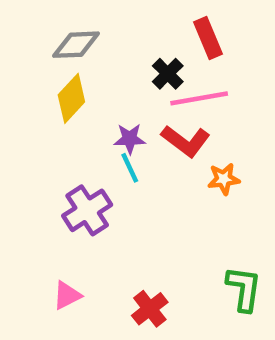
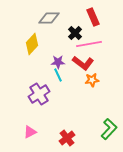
gray diamond: (76, 45) -> (49, 18), moved
orange star: (224, 179) -> (92, 80), moved
green L-shape: (244, 289) -> (109, 129), turned 35

